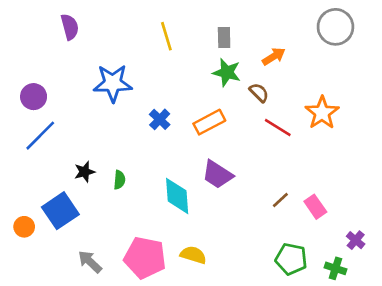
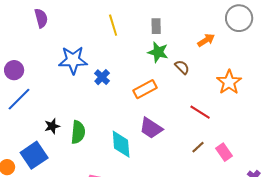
orange arrow: (274, 56) -> (206, 40), moved
blue cross: (160, 119) -> (102, 77), moved
red line: (278, 127) -> (200, 112), moved
green semicircle: (119, 180) -> (78, 132), size x1.6

